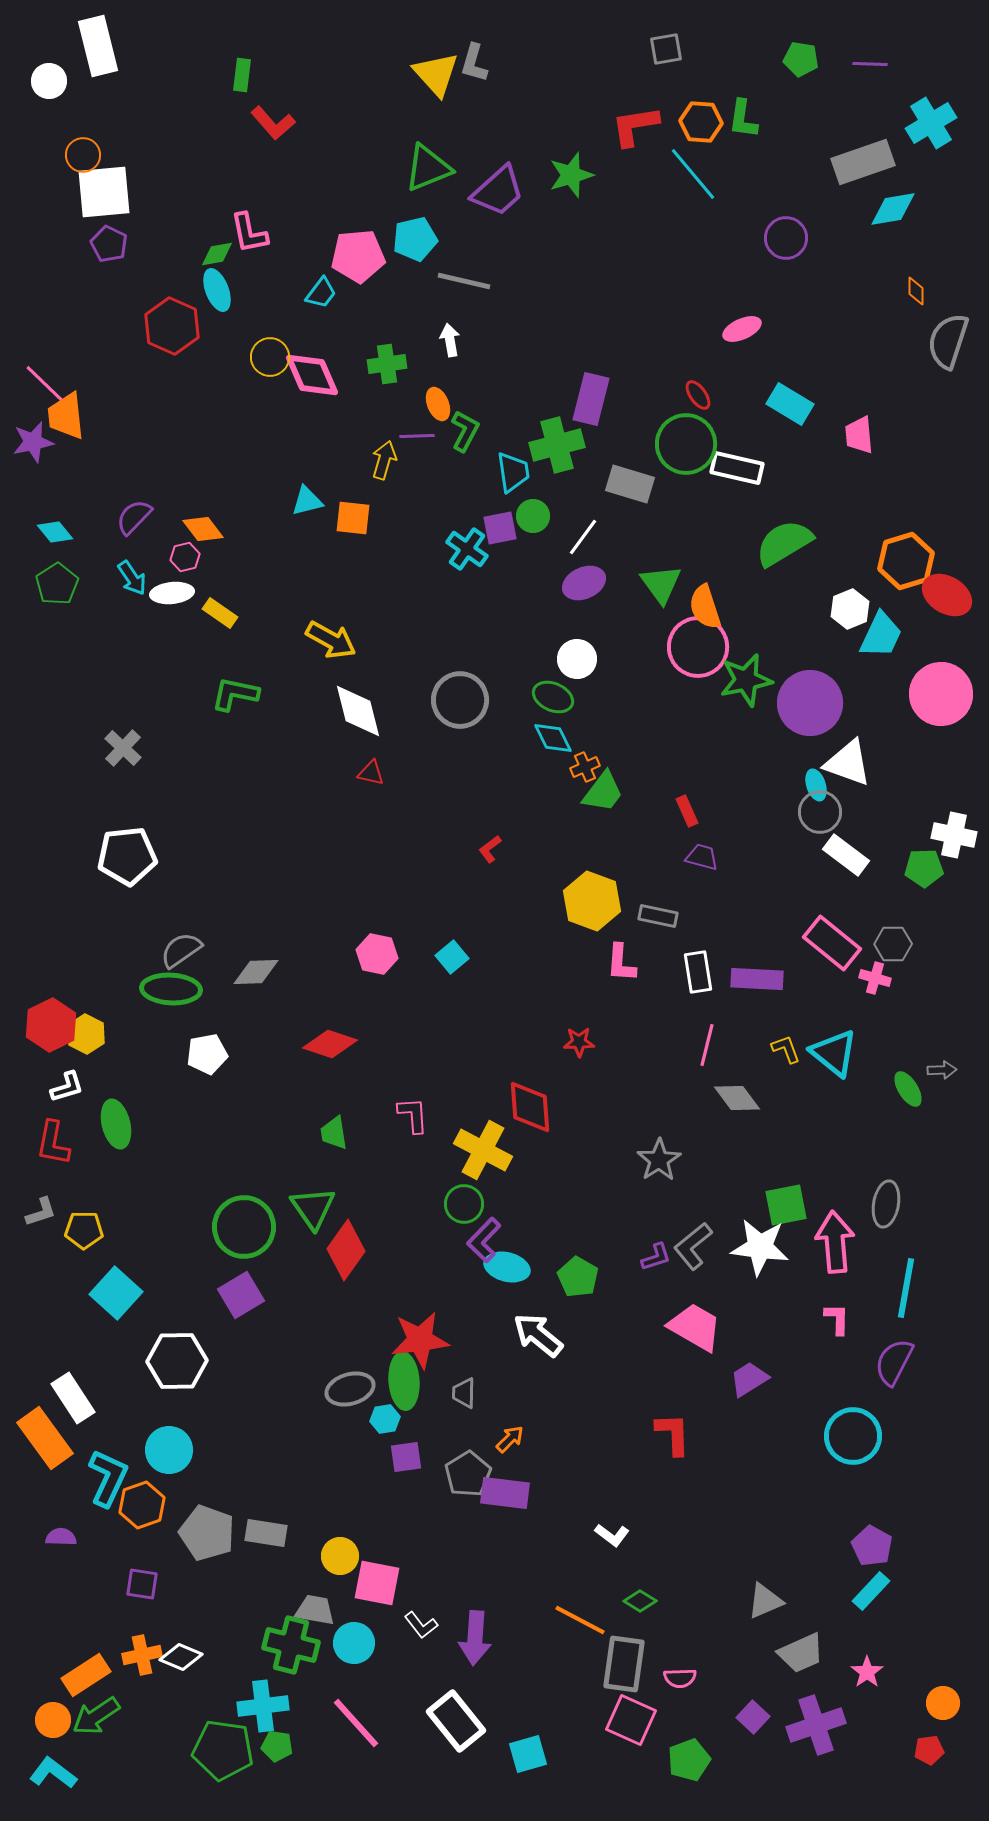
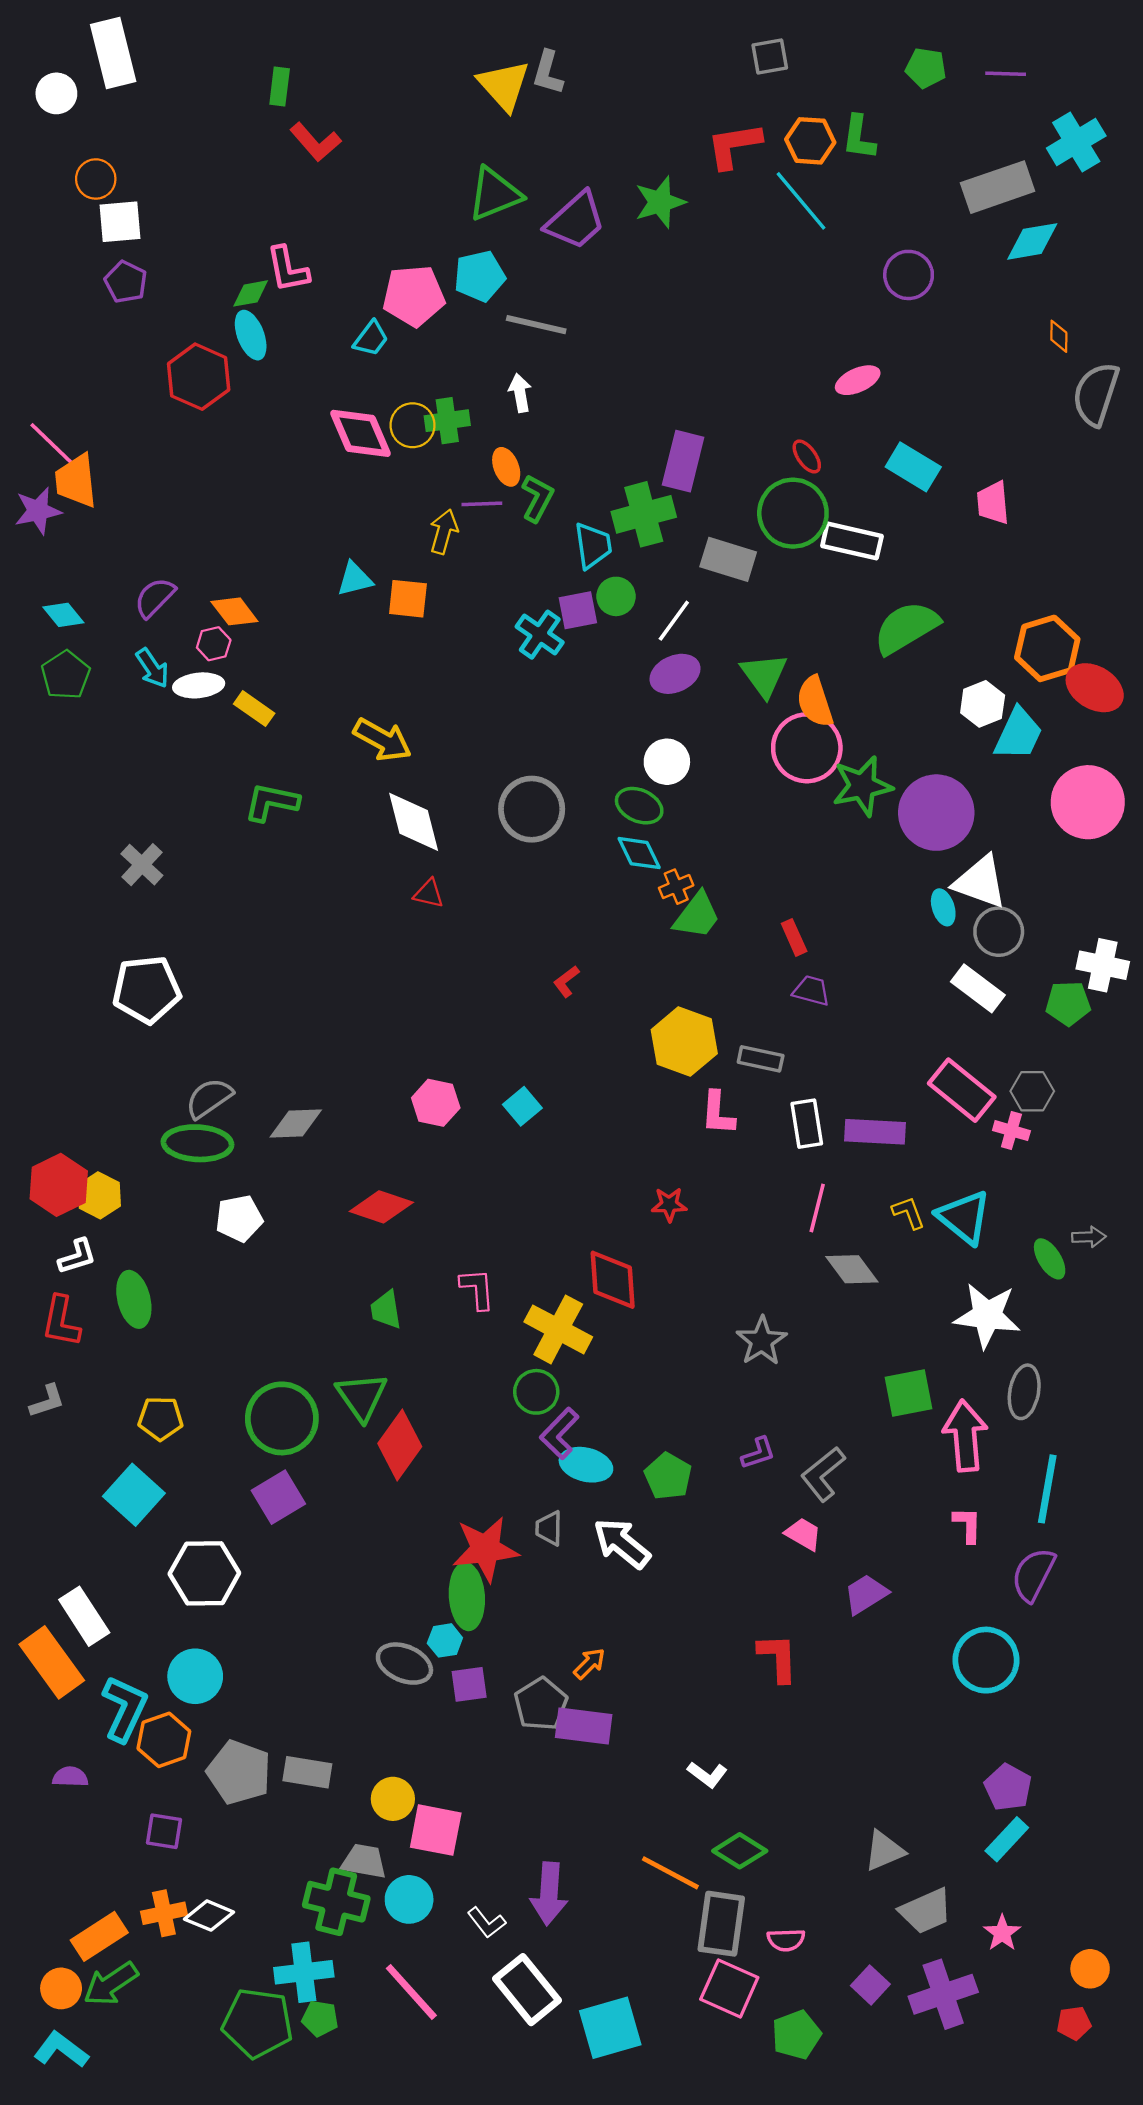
white square: (104, 192) -> (120, 222), size x0.7
yellow circle: (270, 357) -> (413, 425), moved
gray circle: (820, 812) -> (999, 932), moved
yellow pentagon: (84, 1230) -> (160, 1418), moved
gray L-shape: (693, 1246) -> (823, 1474), moved
white star: (760, 1247) -> (987, 1316), moved
pink trapezoid: (695, 1327) -> (803, 1534), size x0.6
gray ellipse: (350, 1389) -> (404, 1664), moved, turned 39
gray trapezoid: (464, 1393) -> (549, 1528), moved
green diamond: (640, 1601) -> (740, 1851), size x1.4
white L-shape: (421, 1625) -> (487, 1923), moved
cyan square: (528, 1754) -> (610, 2028), size x1.4

